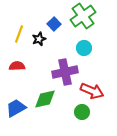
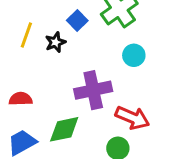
cyan circle: (84, 48) -> (134, 55), moved
red semicircle: (17, 66) -> (21, 99), moved

